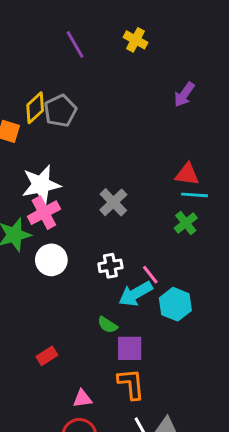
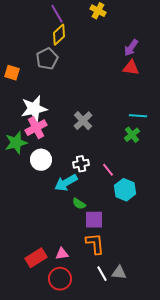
yellow diamond: (35, 108) -> (59, 35), moved
red triangle: (187, 174) -> (131, 68), moved
cyan arrow: (135, 294) -> (66, 183), moved
red rectangle: (47, 356) -> (36, 258), moved, size x1.5

